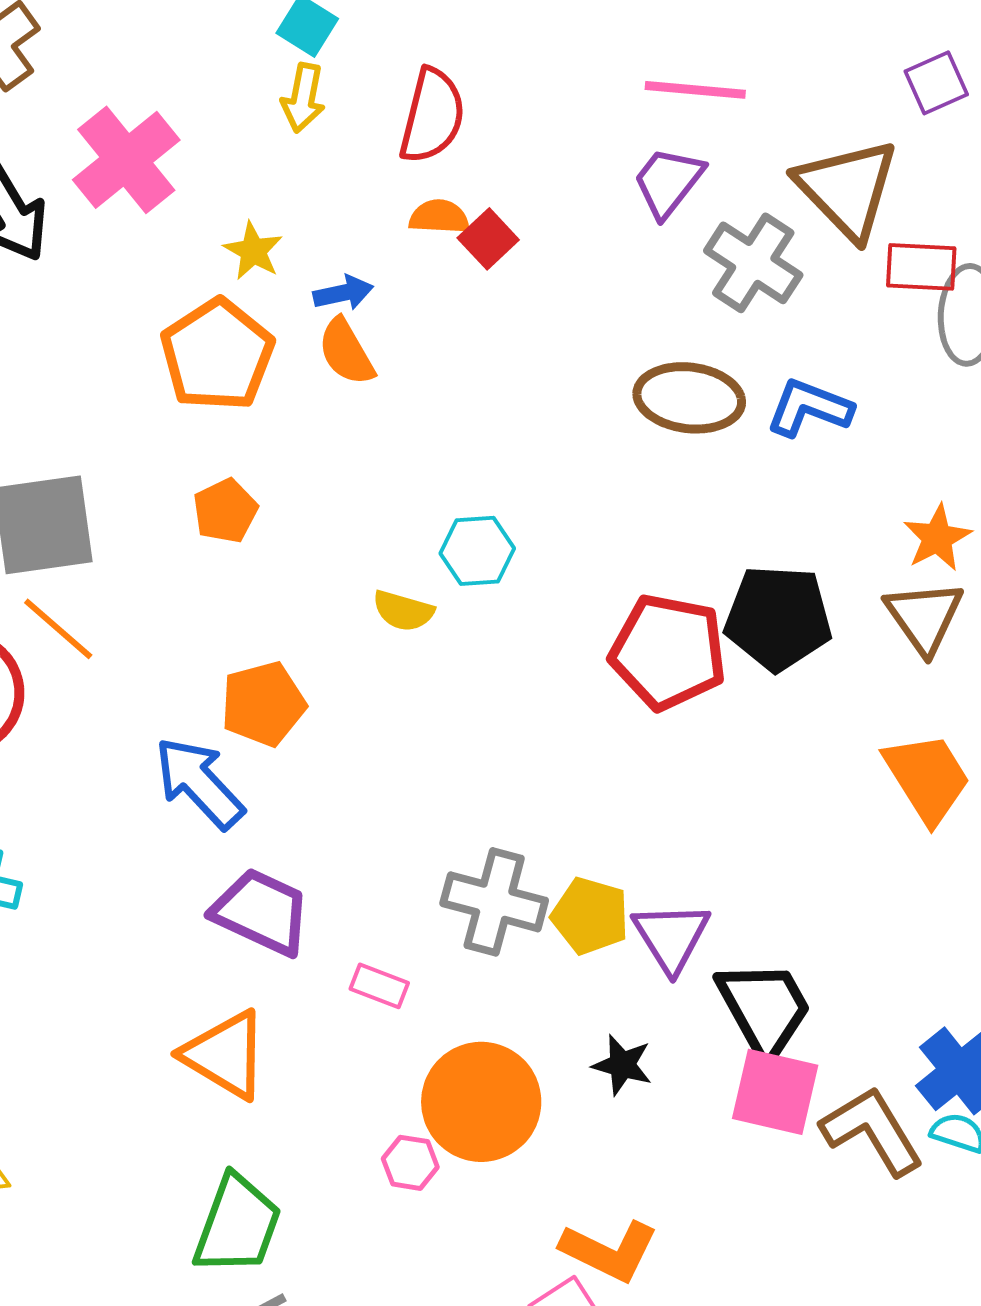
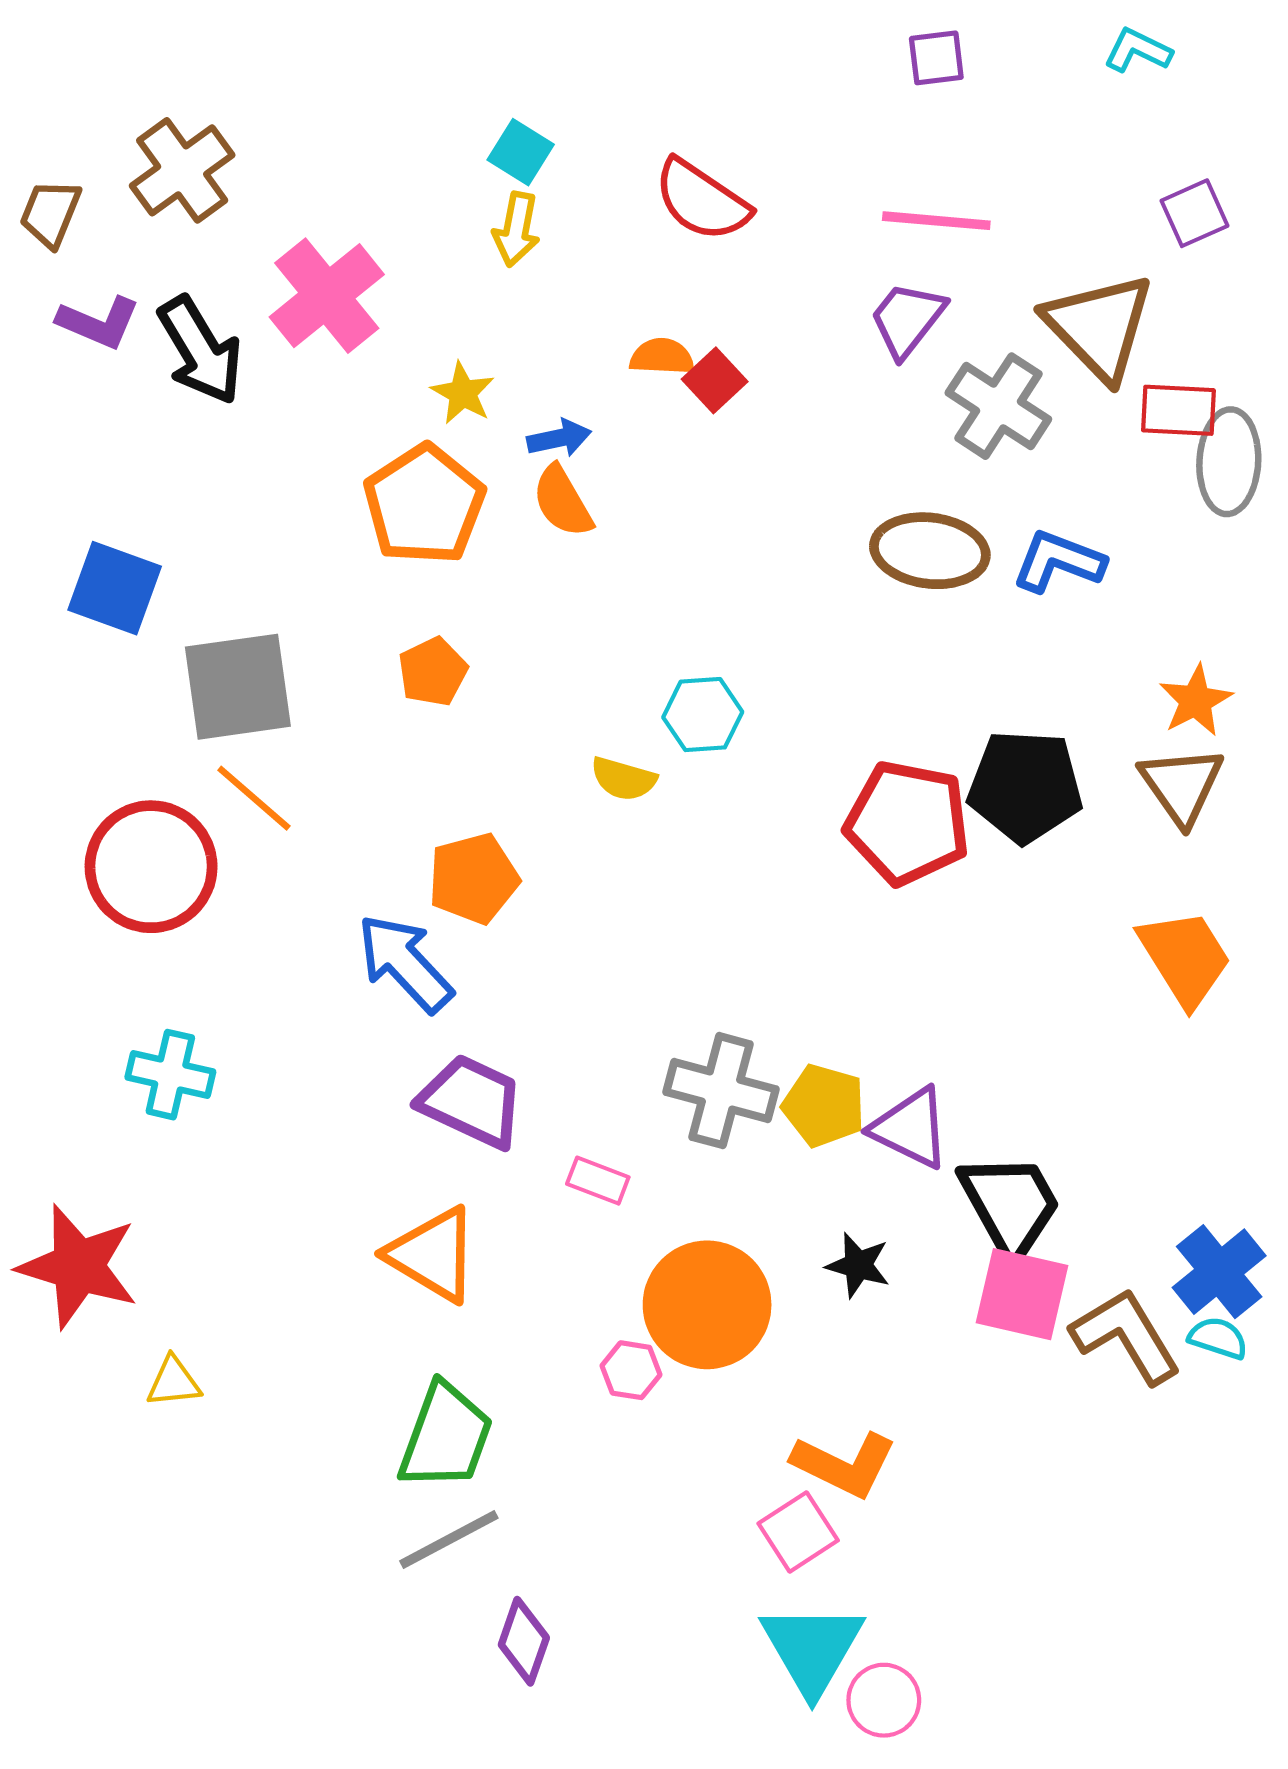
red semicircle: (432, 116) -> (702, 200), moved, turned 110
purple triangle: (671, 937) -> (911, 1128), turned -32

